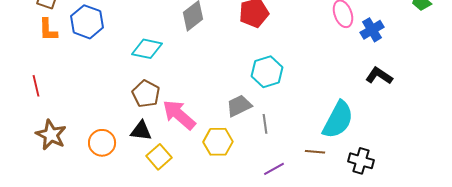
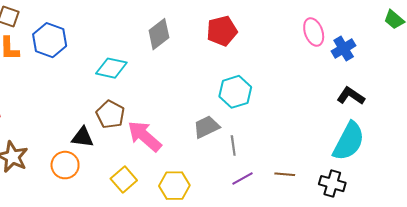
cyan semicircle: (338, 120) -> (349, 141), moved
black triangle: (141, 131) -> (83, 137), moved
yellow hexagon: (218, 142) -> (174, 186), moved
purple line: (274, 169) -> (242, 178), moved

